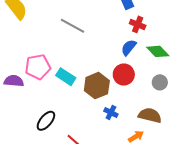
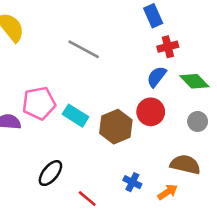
red cross: (138, 24) -> (168, 47), turned -35
blue cross: (111, 113) -> (132, 182), moved

